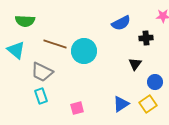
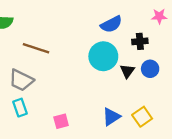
cyan circle: (84, 51) -> (103, 56), moved
blue circle: (155, 82) -> (150, 69), moved

